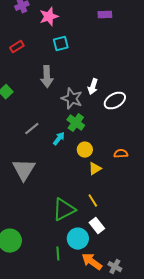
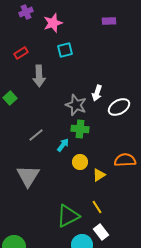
gray arrow: (47, 77) -> (39, 76), moved
green cross: (76, 123) -> (80, 129), turned -30
yellow circle: (85, 150) -> (80, 162), moved
orange semicircle: (121, 154) -> (125, 160), size x1.5

